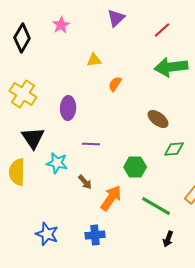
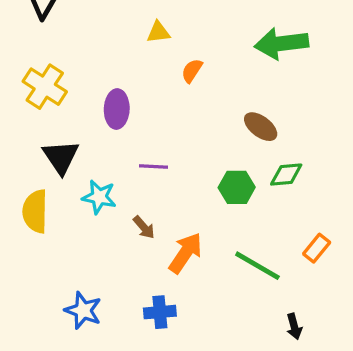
green hexagon: (135, 167) -> (237, 187), moved
black arrow: (168, 239) -> (294, 326), moved, turned -35

